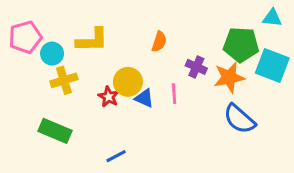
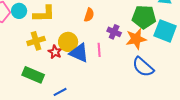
cyan circle: (52, 54) -> (19, 11), moved
yellow cross: (64, 80) -> (36, 41), moved
blue triangle: (144, 98) -> (79, 53), size x1.5
green rectangle: (55, 131) -> (33, 75), moved

